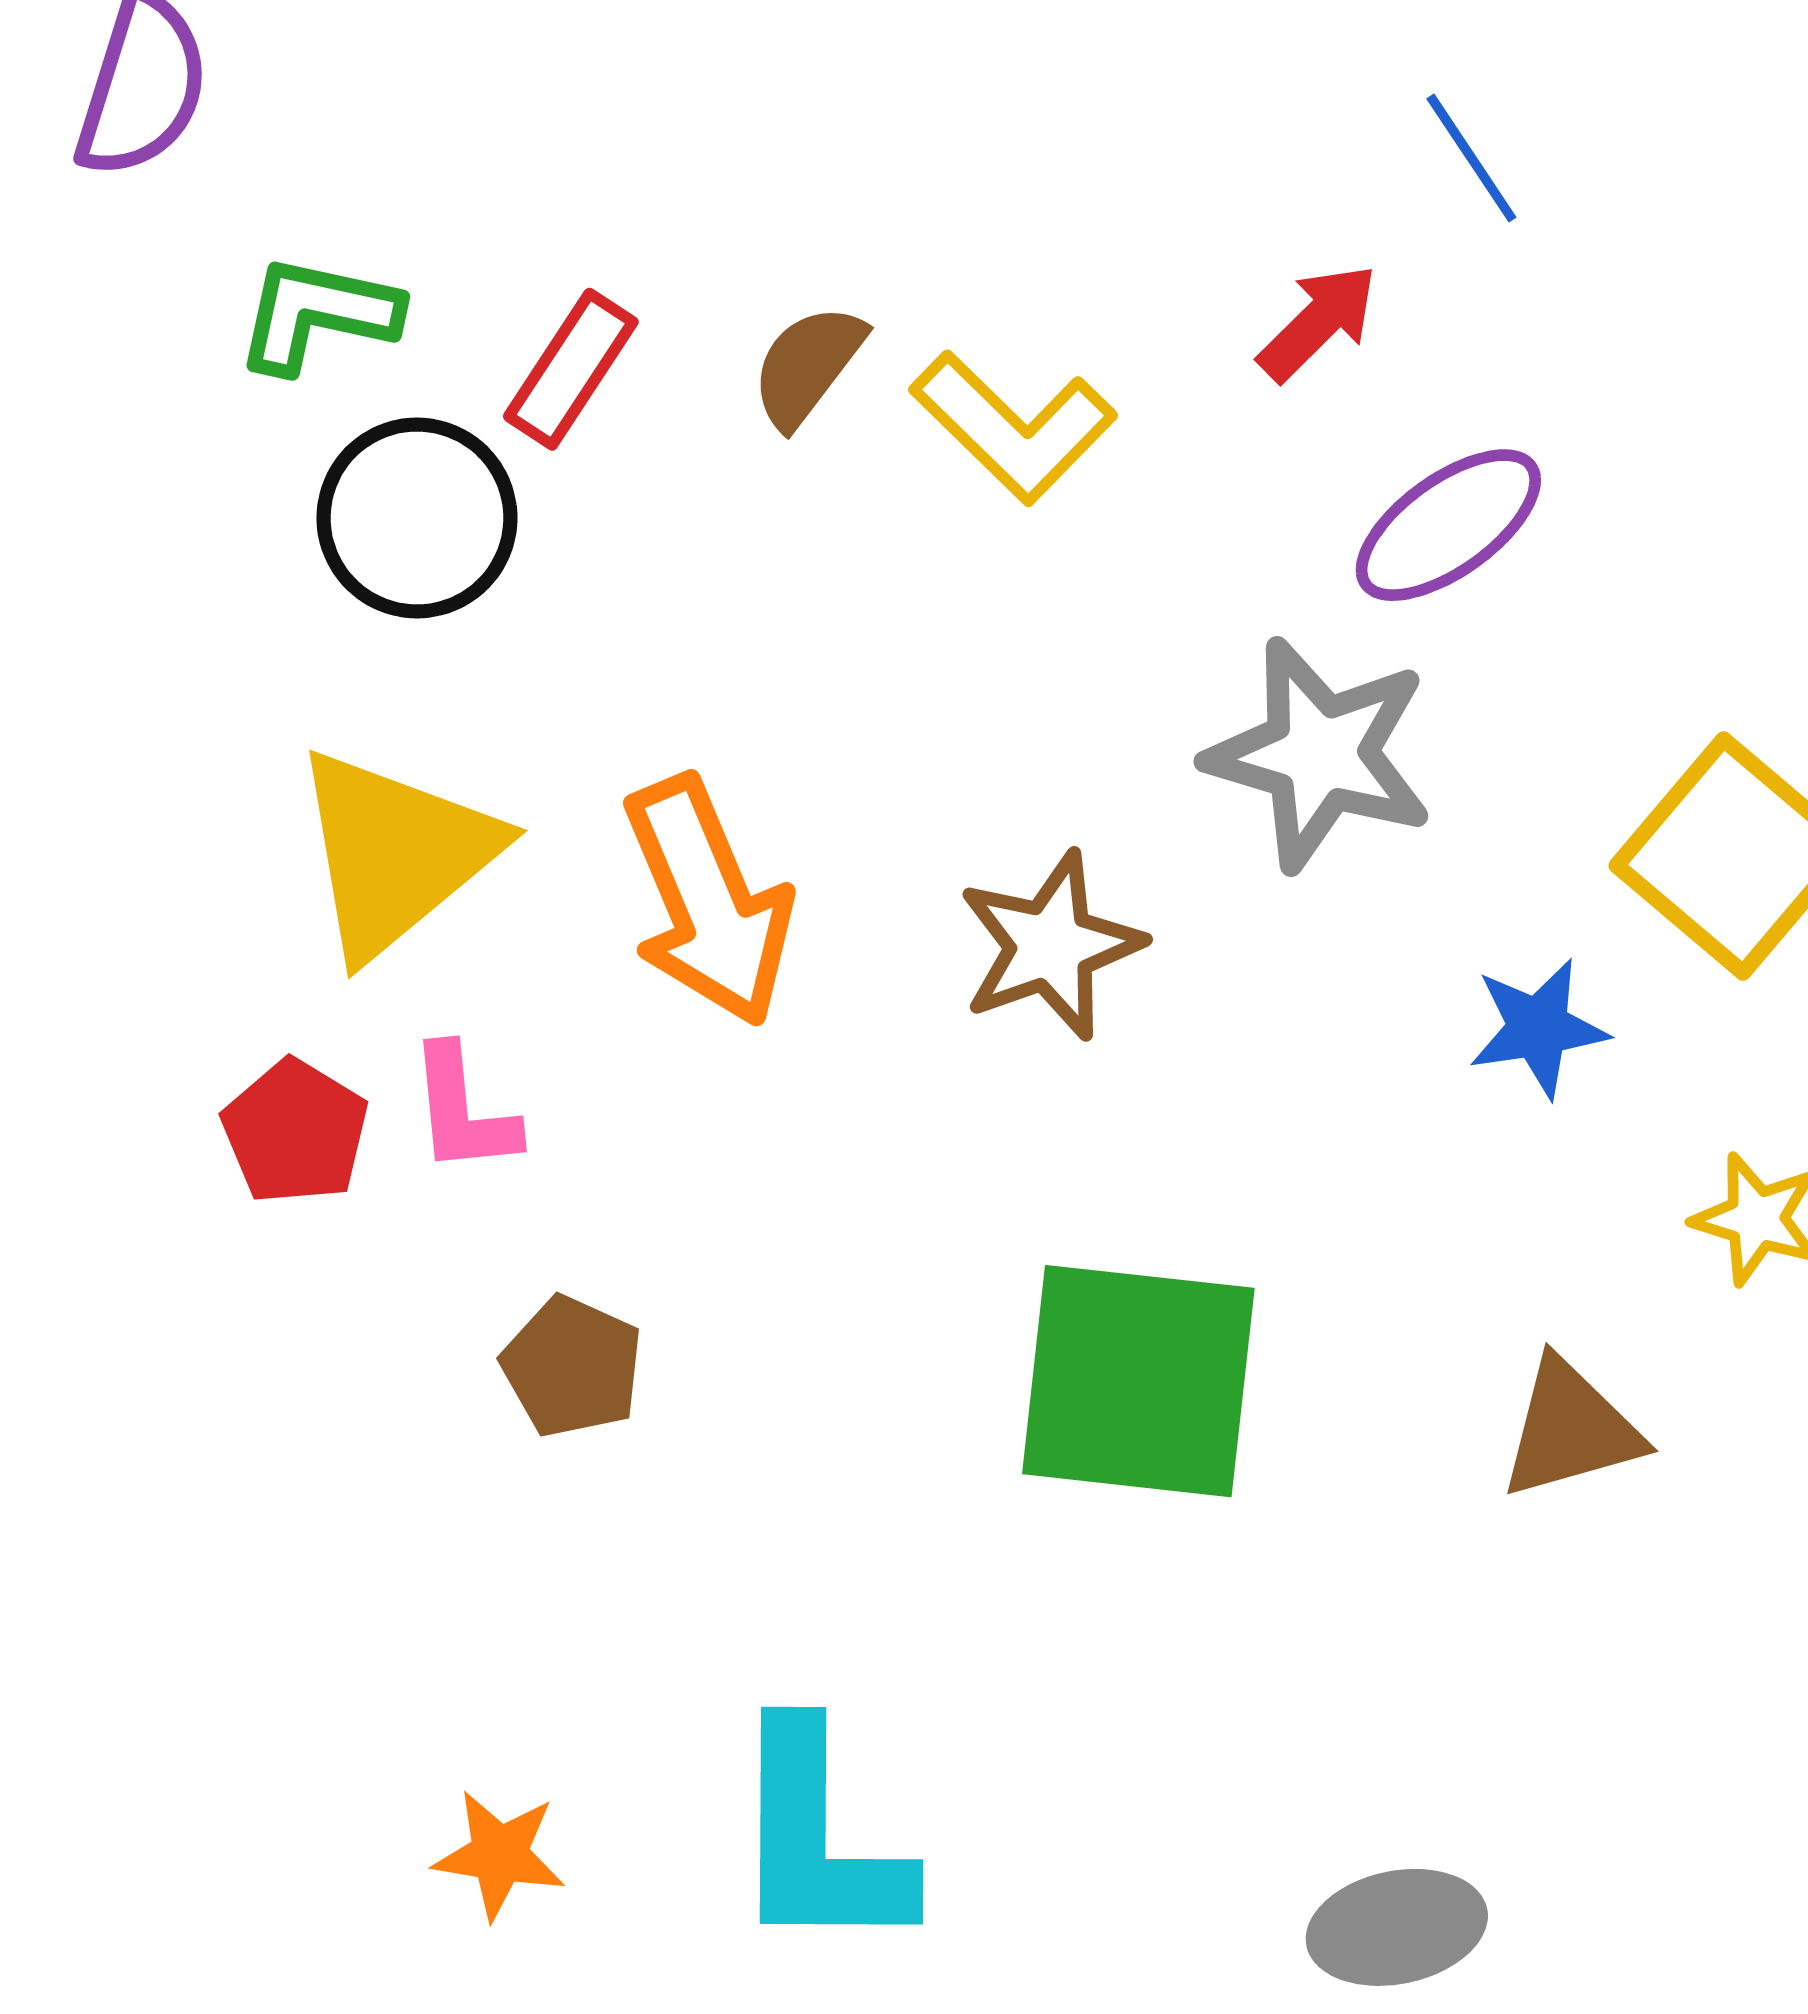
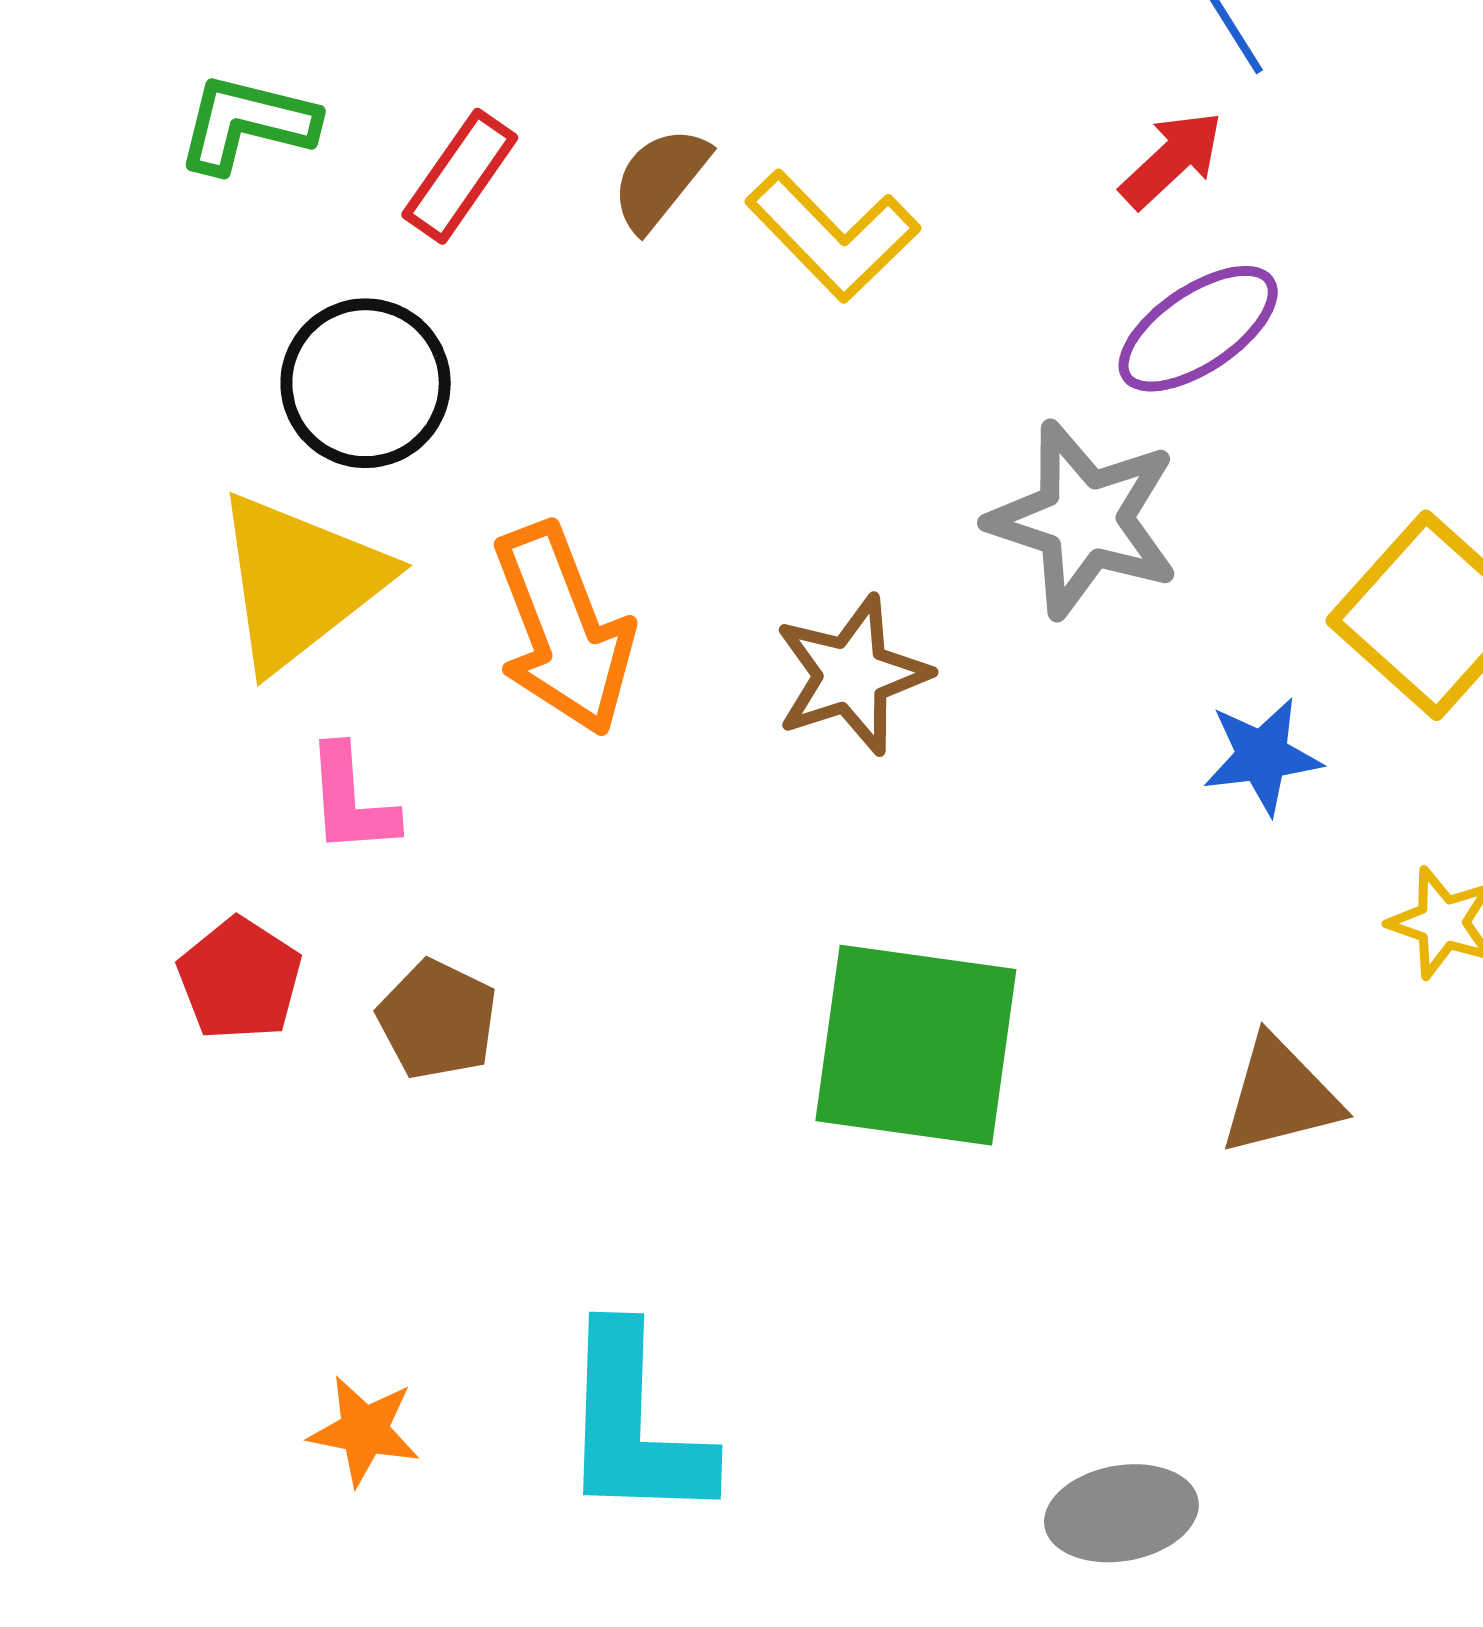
red arrow: (1318, 322) -> (1172, 160), moved
black circle: (417, 518) -> (366, 383), moved
red pentagon: (295, 1132) -> (240, 979), moved

